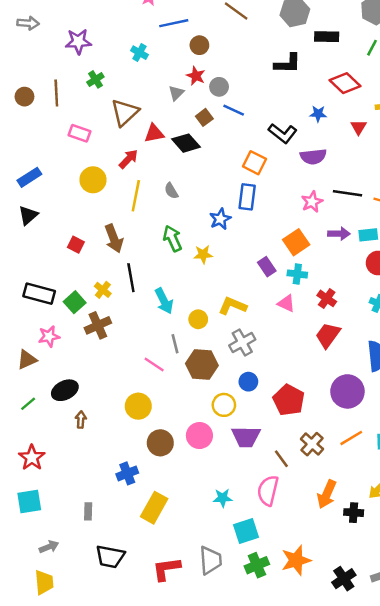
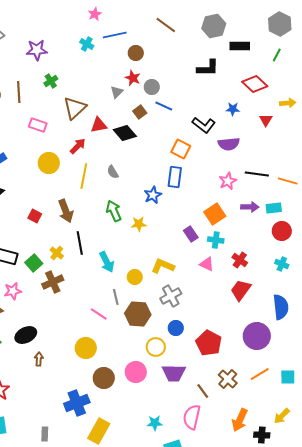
cyan cross: (139, 53) -> (87, 44), moved
blue cross: (127, 473) -> (77, 403), size x1.4

